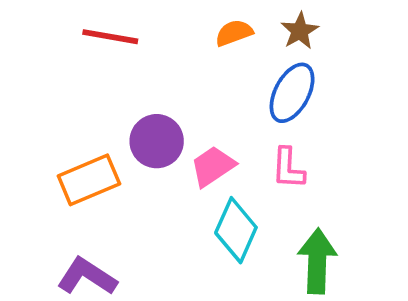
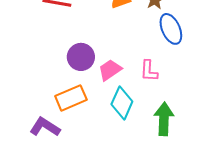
blue ellipse: (292, 93) -> (171, 29), moved, turned -52
orange rectangle: (89, 180) -> (71, 98), moved

